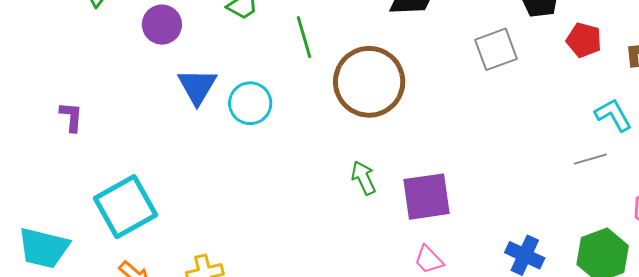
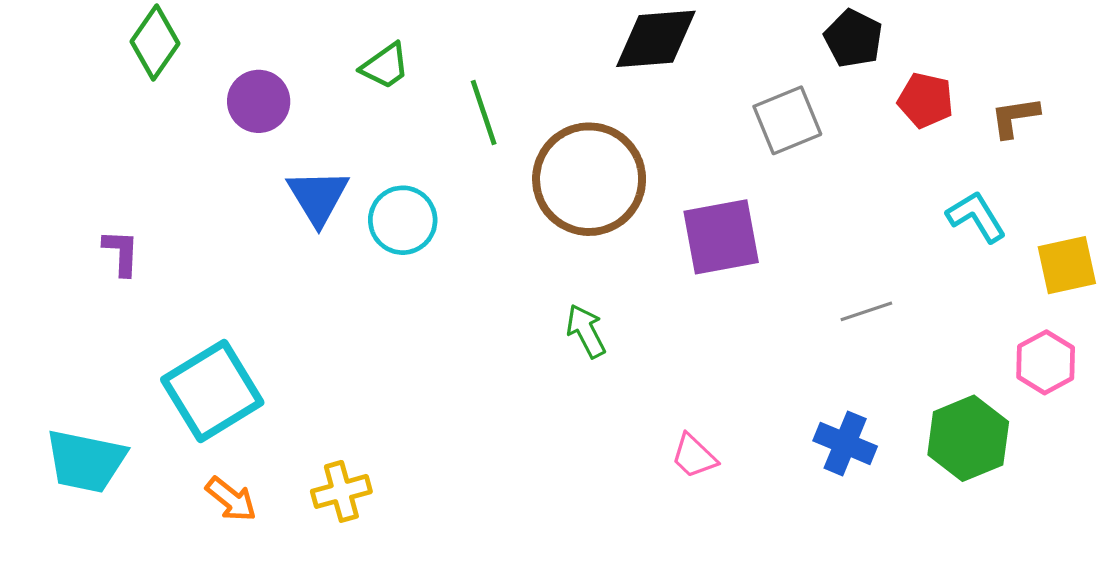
gray line: (590, 159) -> (866, 311), moved
purple square: (427, 197) -> (721, 237), moved

